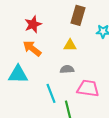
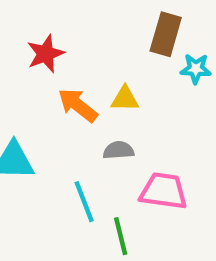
brown rectangle: (78, 15) -> (166, 34), moved
orange arrow: (32, 48) -> (78, 105), moved

